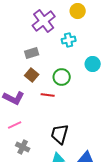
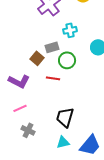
cyan cross: (69, 40) -> (70, 30), moved
gray rectangle: (32, 53) -> (52, 47), moved

